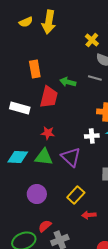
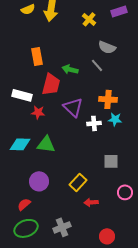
yellow cross: (92, 40) -> (89, 19), moved
gray line: (95, 78) -> (97, 65), turned 32
red star: (48, 133) -> (38, 112), moved
purple triangle: (71, 157) -> (73, 107), moved
red semicircle: (45, 226) -> (24, 204), moved

